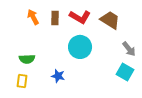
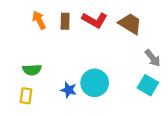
cyan circle: (80, 47) -> (95, 83), moved

